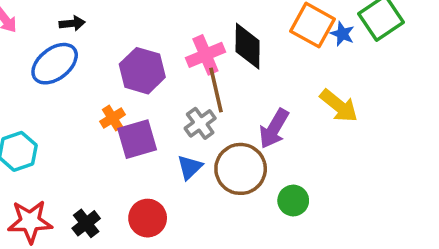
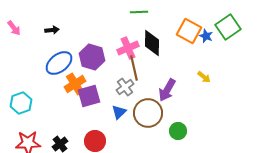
blue ellipse: (55, 64) -> (59, 63), moved
yellow arrow: (339, 106) -> (204, 77), size x0.6
orange cross: (112, 118) -> (75, 84), size x1.5

